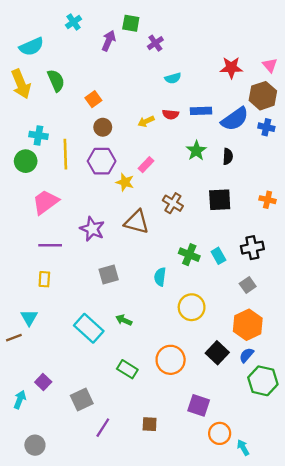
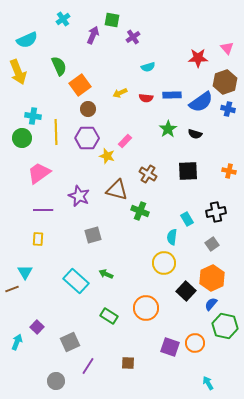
pink triangle: (270, 65) -> (227, 48), moved
green semicircle: (56, 80) -> (59, 66), moved
orange square: (93, 99) -> (80, 85), size x1.5
yellow arrow: (146, 121) -> (120, 93), moved
black semicircle: (228, 156) -> (195, 134), turned 104
green cross: (189, 255) -> (140, 211), moved
cyan semicircle: (160, 277) -> (172, 237), moved
black square: (217, 353) -> (186, 291), moved
orange circle: (220, 433) -> (195, 343), moved
gray circle: (35, 445) -> (56, 381), moved

